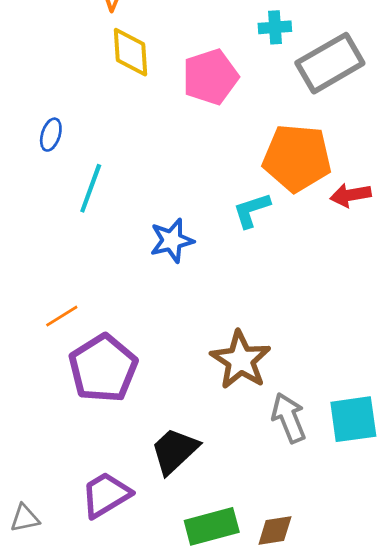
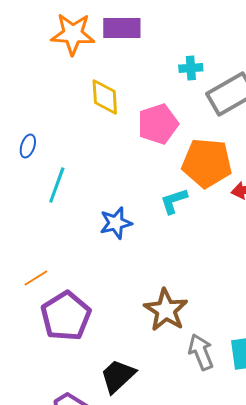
yellow diamond: (131, 52) -> (105, 97), moved
pink pentagon: (210, 77) -> (158, 124), moved

